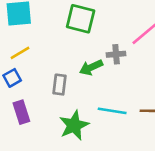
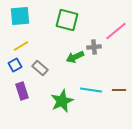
gray rectangle: (60, 85) -> (40, 68), moved, turned -56

